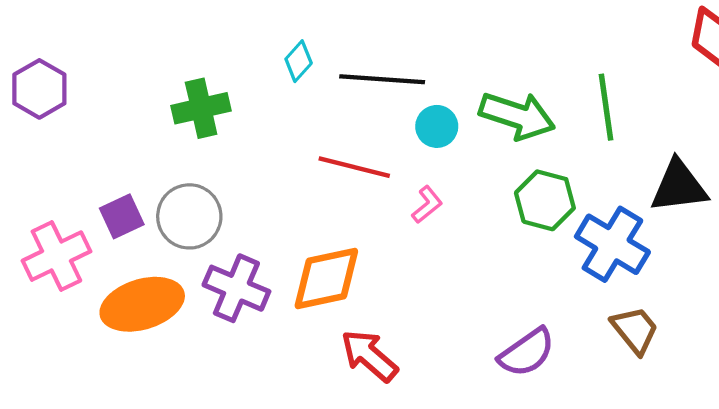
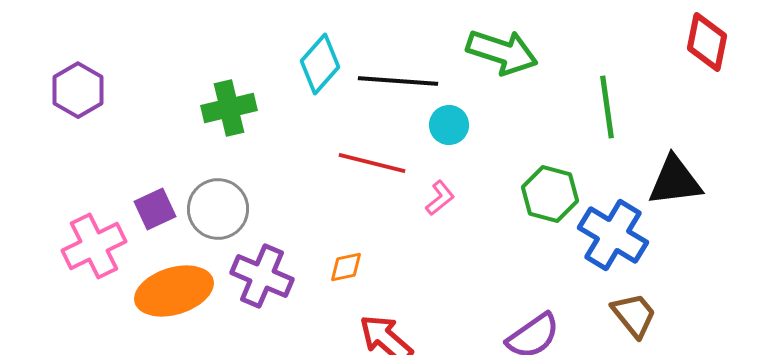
cyan diamond: (299, 61) -> (320, 64), size x1.5
green arrow: (517, 116) -> (502, 52), moved
orange diamond: (326, 279) -> (346, 267), size x0.5

